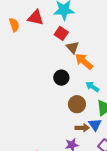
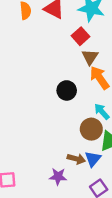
brown circle: (77, 104) -> (91, 129), moved

